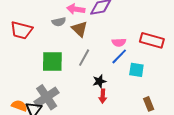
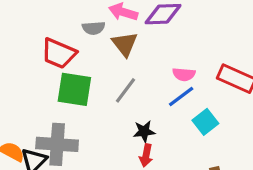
red trapezoid: (21, 30) -> (59, 53), moved
cyan square: (136, 70) -> (205, 122), turned 35
gray cross: (47, 97) -> (57, 144), turned 30

